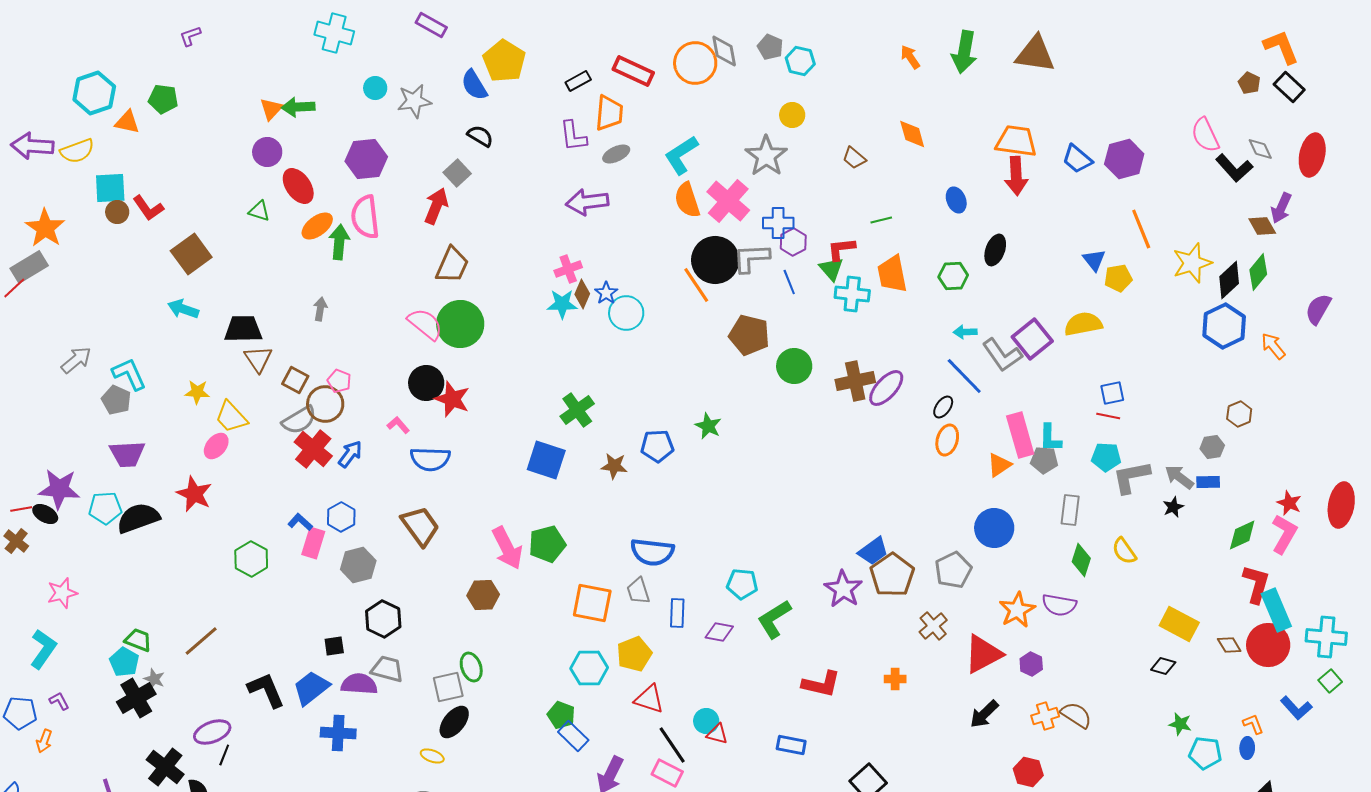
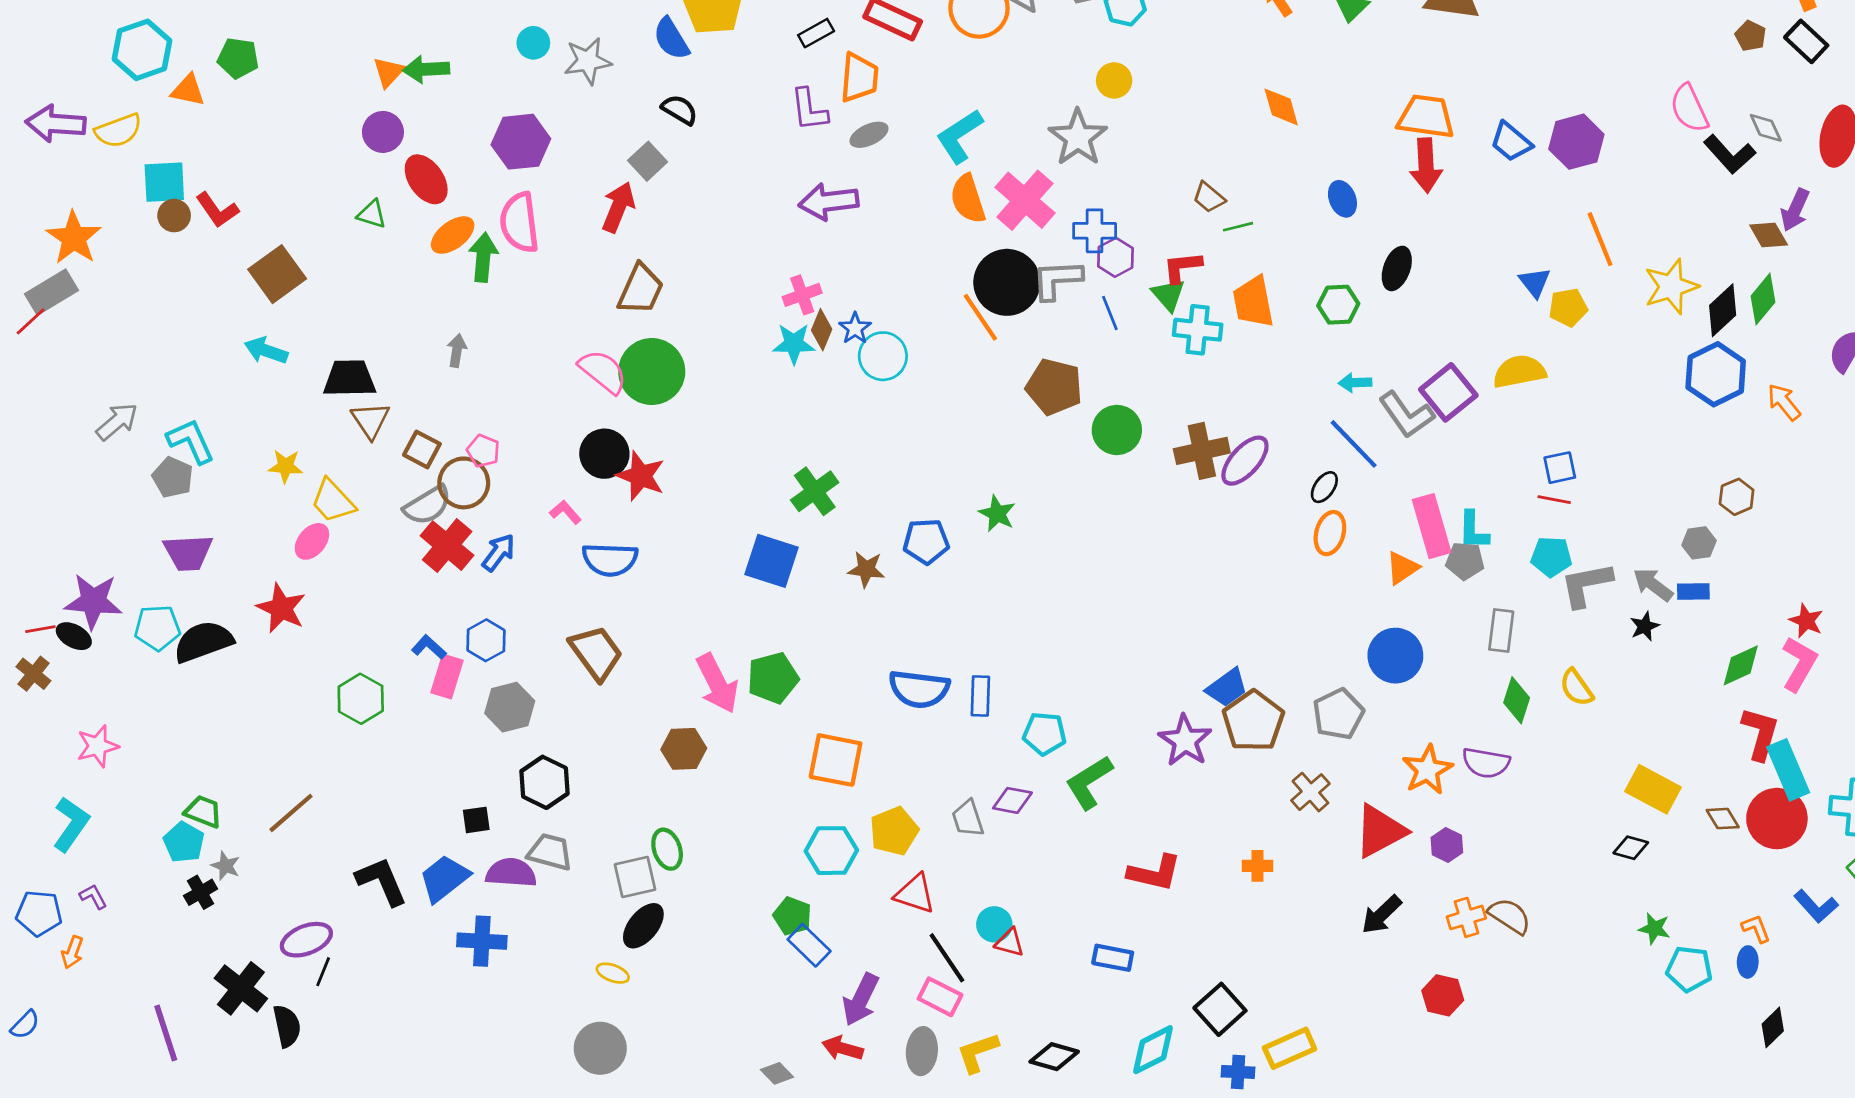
brown trapezoid: (854, 158) -> (1209, 197), moved
gray trapezoid: (638, 591) -> (968, 819), moved
blue rectangle: (677, 613) -> (980, 696), moved
black cross: (136, 698) -> (201, 892), size x0.6

